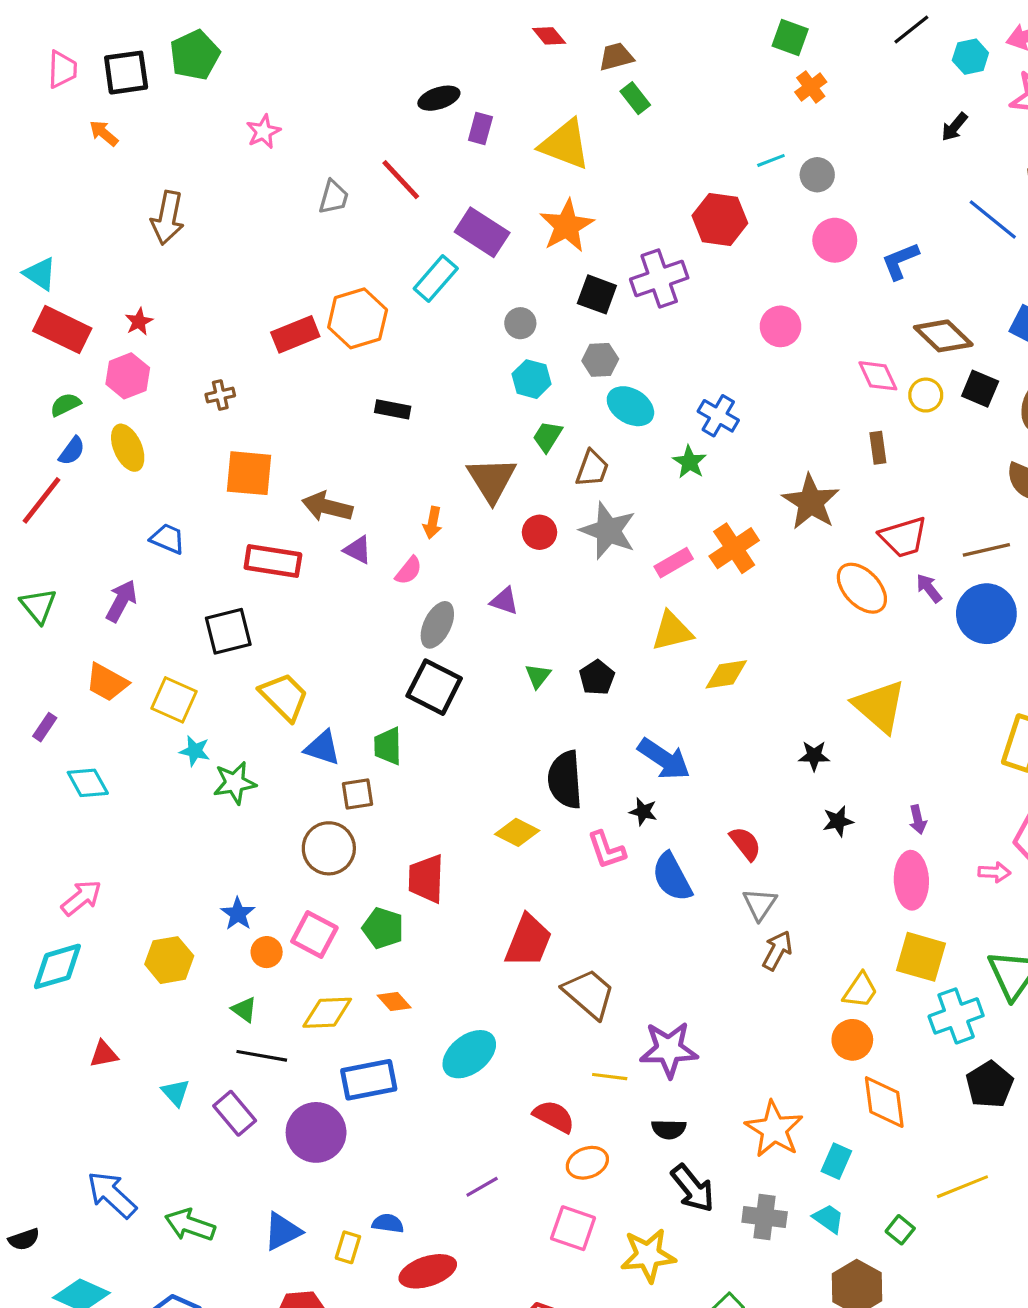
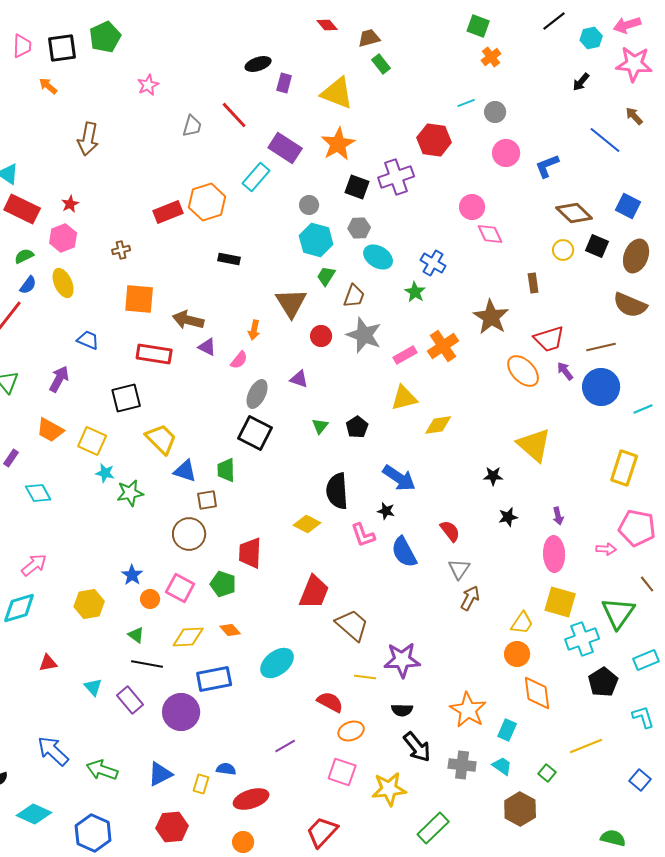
pink diamond: (878, 376) -> (490, 234), moved
cyan hexagon: (532, 379) -> (316, 240), size x1.4

